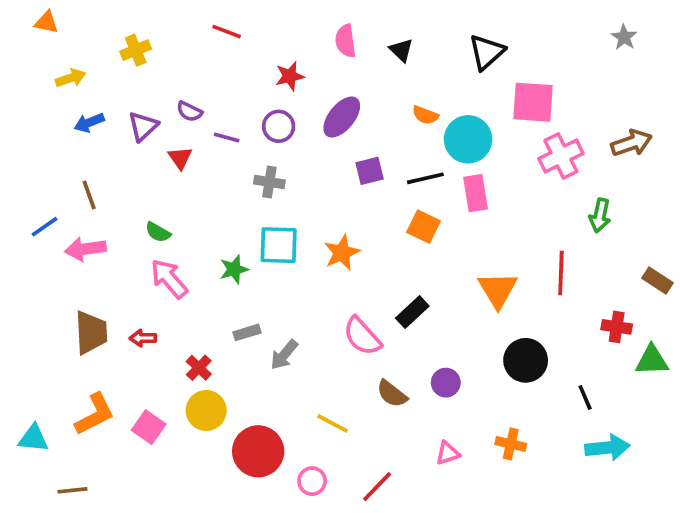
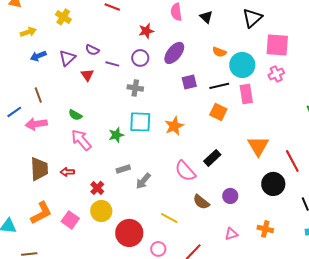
yellow cross: (136, 50) -> (63, 17), turned -35
pink cross: (561, 156) -> (276, 74), moved, size x0.7
red line: (561, 273) -> (292, 161), moved, turned -30

